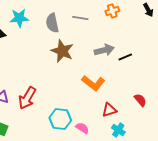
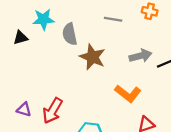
orange cross: (112, 11) -> (150, 11), turned 32
gray semicircle: (52, 23) -> (70, 34), moved

